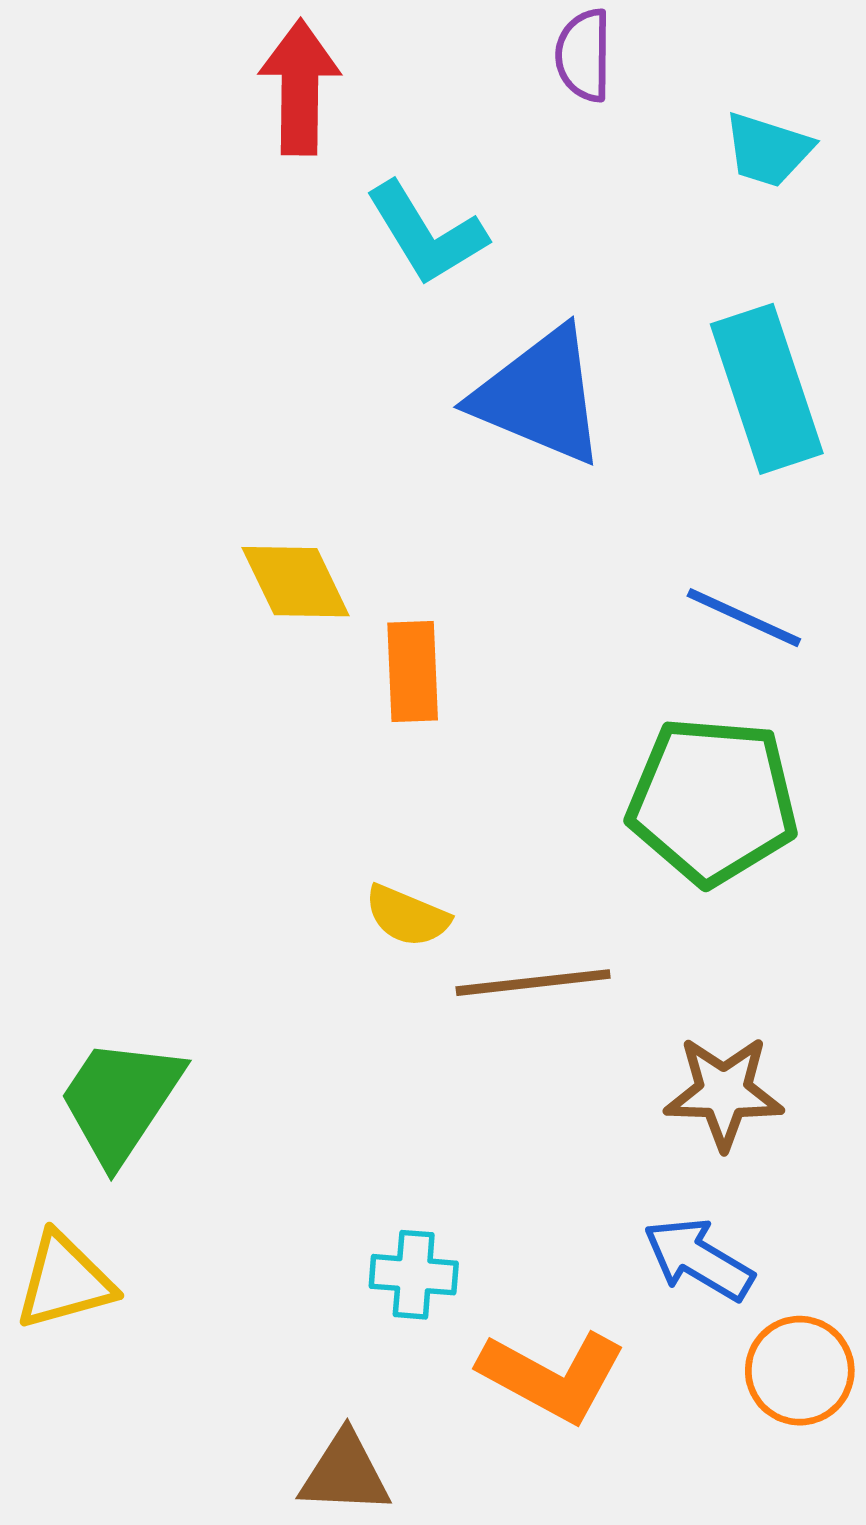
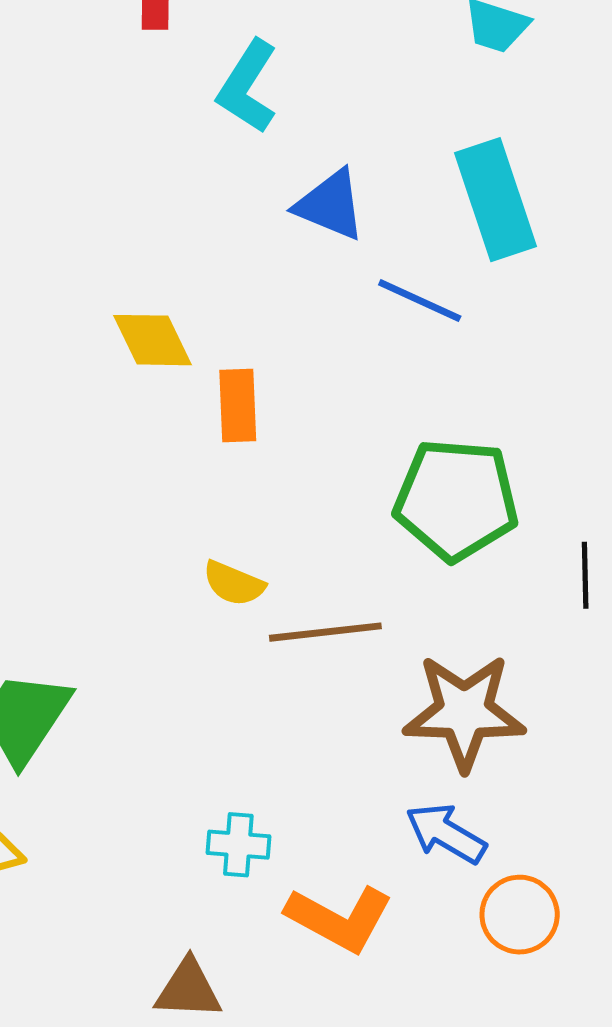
cyan L-shape: (426, 234) -> (248, 87), turned 64
blue triangle: (540, 396) -> (330, 205), size x0.7
blue line: (744, 618) -> (420, 301), moved
brown star: (724, 1092) -> (464, 712), size x1.4

